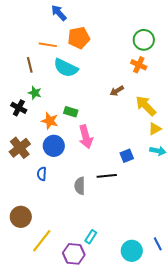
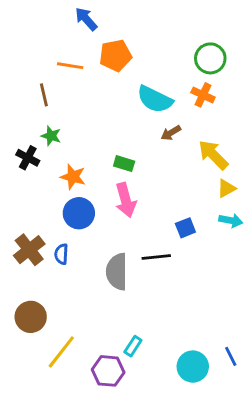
cyan semicircle: (66, 68) -> (155, 99), moved
green rectangle: (71, 112) -> (124, 164), moved
brown cross: (20, 148) -> (29, 250), moved
gray semicircle: (80, 186) -> (117, 272), size x1.4

